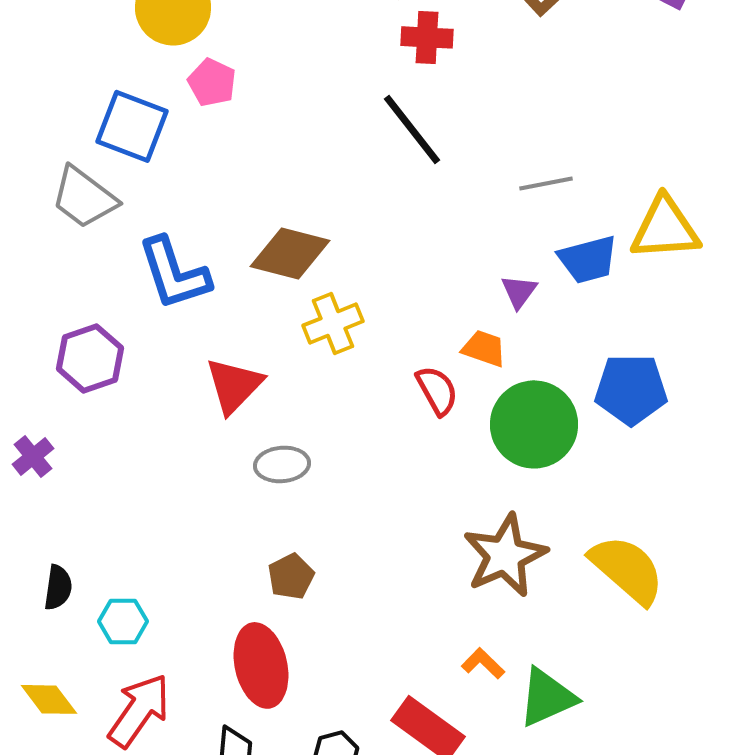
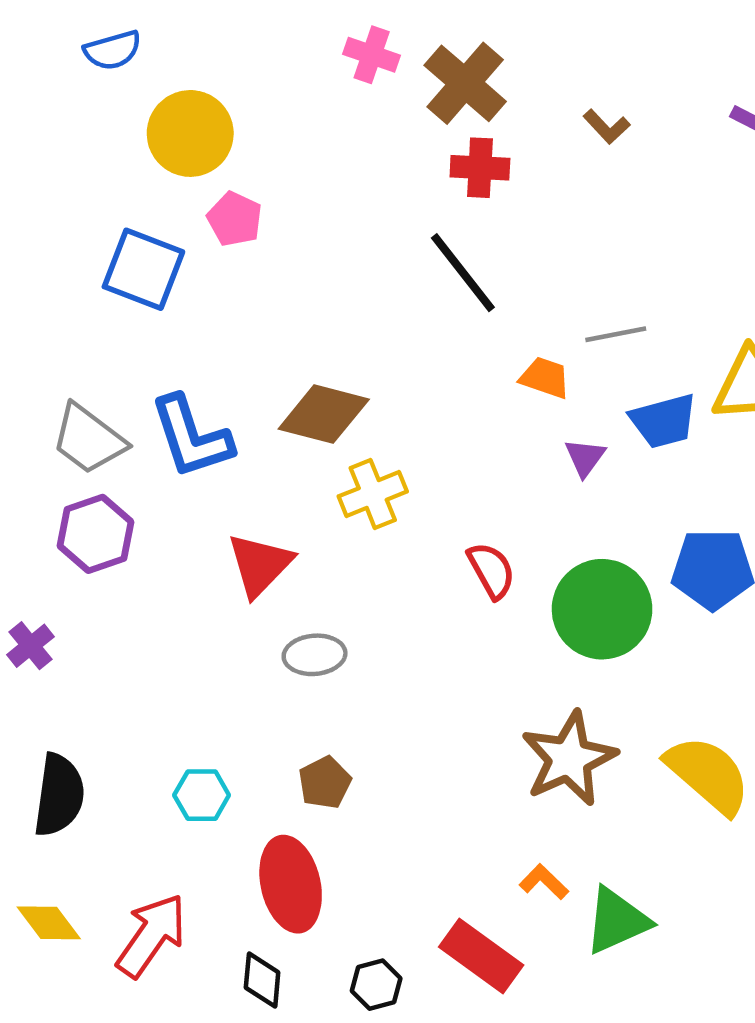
gray trapezoid: (84, 197) -> (89, 439), moved
orange trapezoid: (484, 348) -> (545, 378), moved
black semicircle: (58, 587) -> (59, 795), size x1.6
cyan hexagon: (123, 621) -> (202, 795), moved

